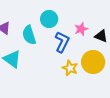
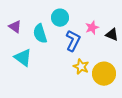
yellow circle: (93, 62) -> (104, 74), moved

